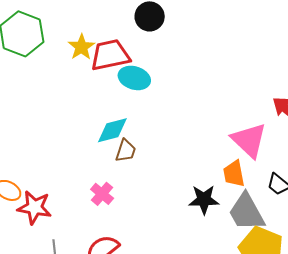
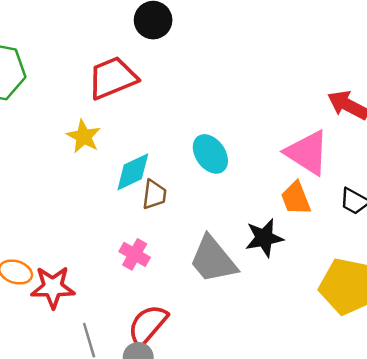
yellow star: (81, 47) -> (84, 136), moved
cyan ellipse: (134, 78) -> (210, 154), moved, turned 48
gray trapezoid: (246, 212) -> (213, 260), moved

